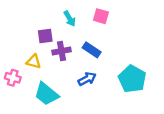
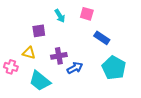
blue rectangle: (92, 50) -> (102, 38), moved
purple cross: (61, 51) -> (59, 56), moved

